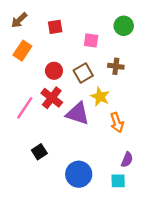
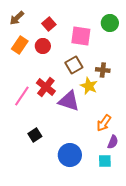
red square: (55, 27) -> (49, 24), turned -32
pink square: (91, 40) -> (81, 36), size x1.5
brown cross: (116, 66) -> (103, 70), moved
red circle: (54, 71) -> (43, 46), moved
orange arrow: (117, 122) -> (104, 123), moved, turned 54

